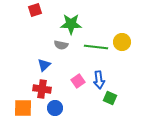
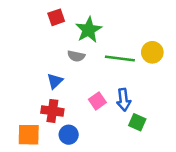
red square: (35, 10) -> (56, 17), moved
green star: (71, 24) -> (89, 30), turned -30

